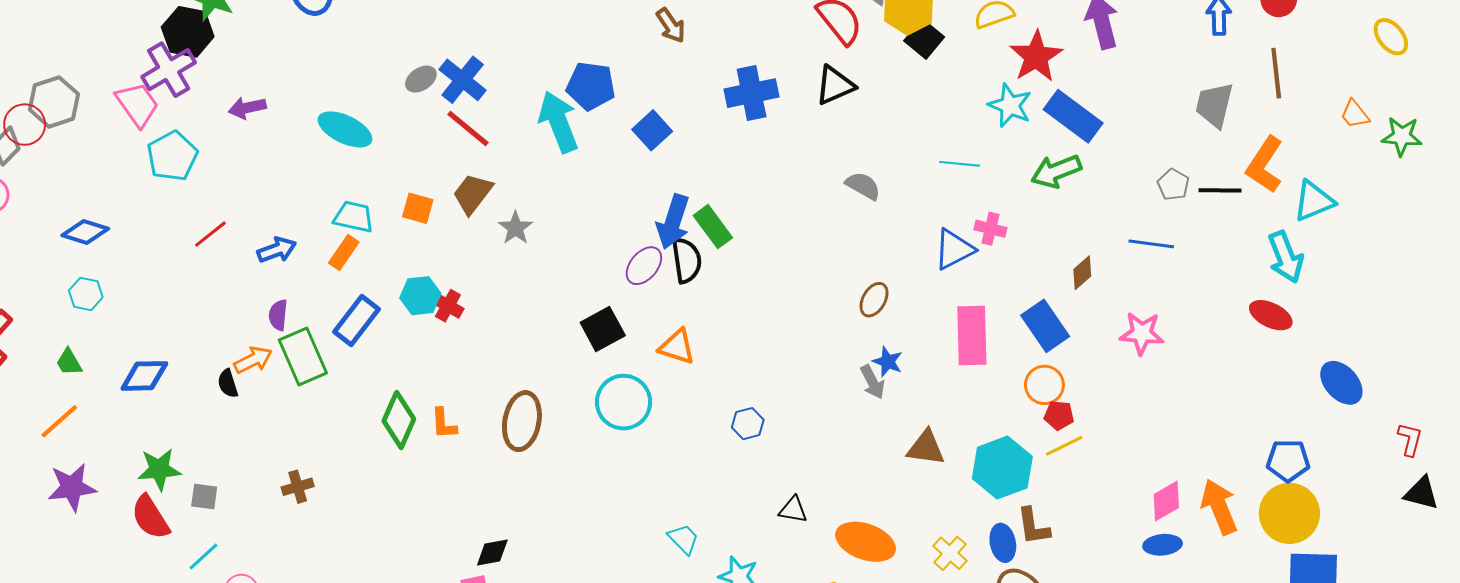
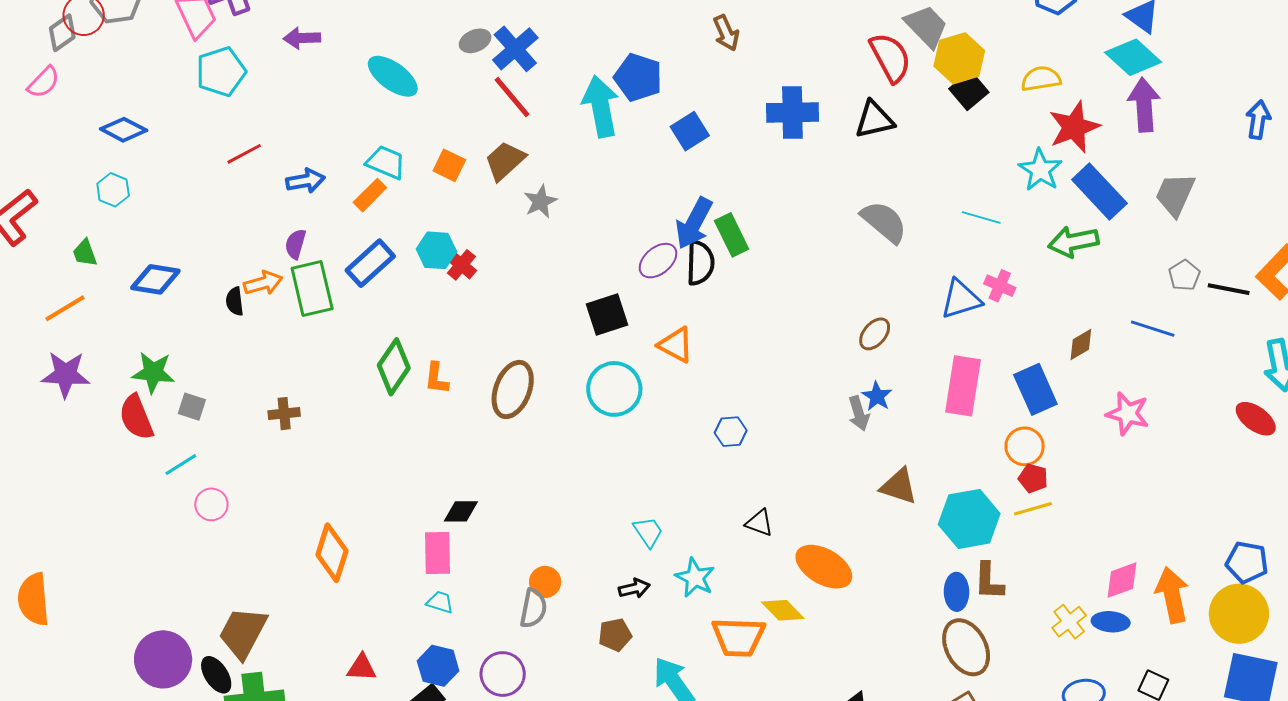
gray trapezoid: (1214, 105) -> (1175, 194), moved
gray semicircle: (863, 186) -> (884, 222), size x1.4
yellow cross: (950, 553) -> (1069, 622), moved

